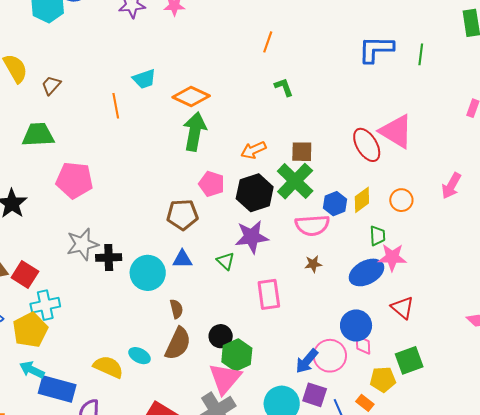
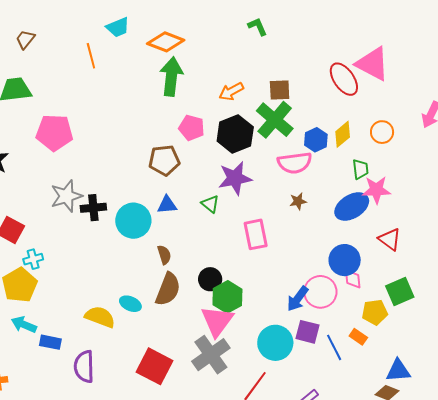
cyan cross: (45, 305) -> (33, 259), size x0.7
blue rectangle: (57, 389) -> (50, 342), size x0.6

